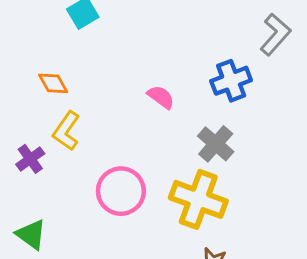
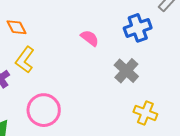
pink circle: (121, 191) -> (44, 110), moved
yellow cross: (198, 199) -> (145, 113), moved, size x0.6

